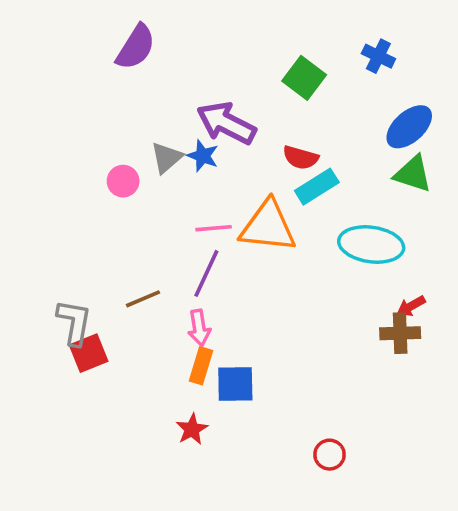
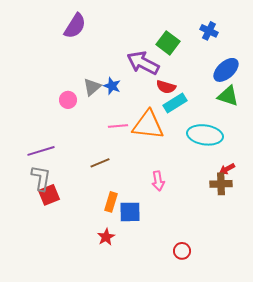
purple arrow: (226, 123) -> (143, 63), moved
purple line: (206, 273) -> (41, 151), moved, turned 48
brown line: (143, 299) -> (100, 163), moved
pink arrow: (199, 328) -> (158, 181), moved

